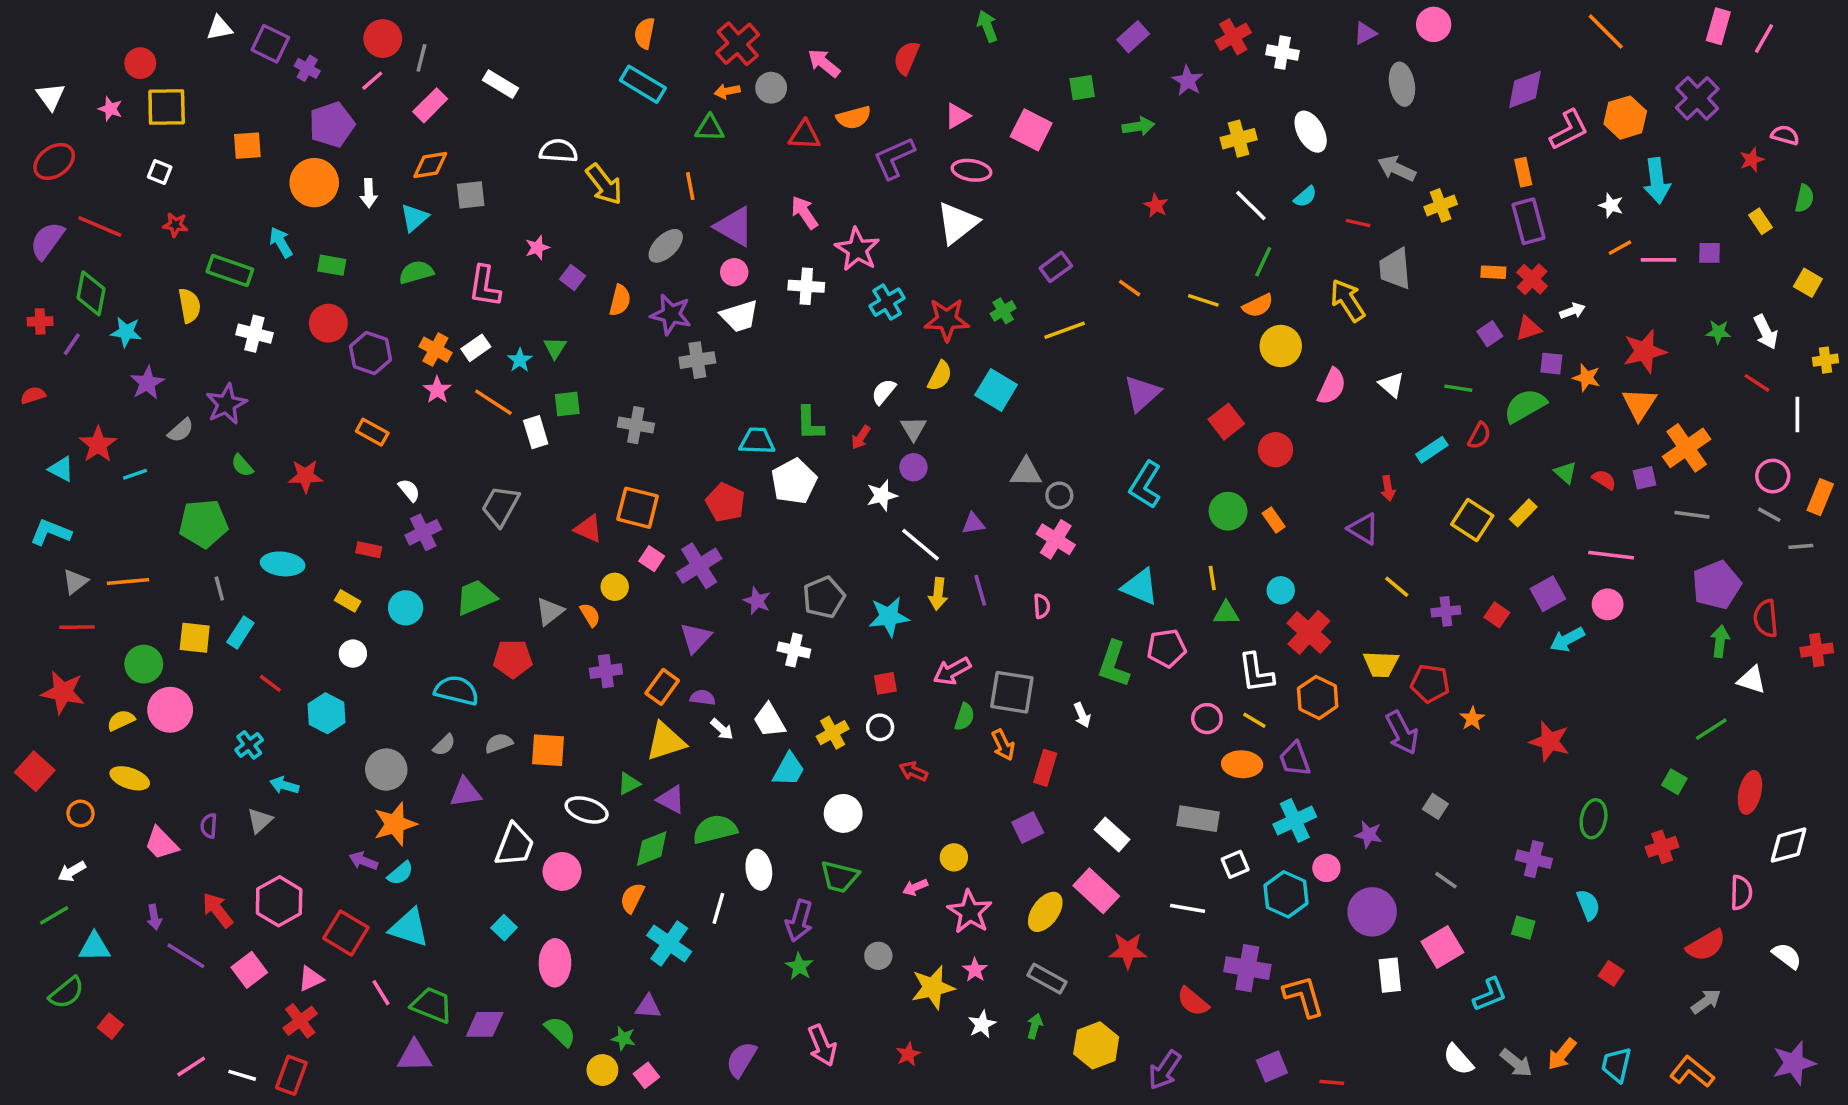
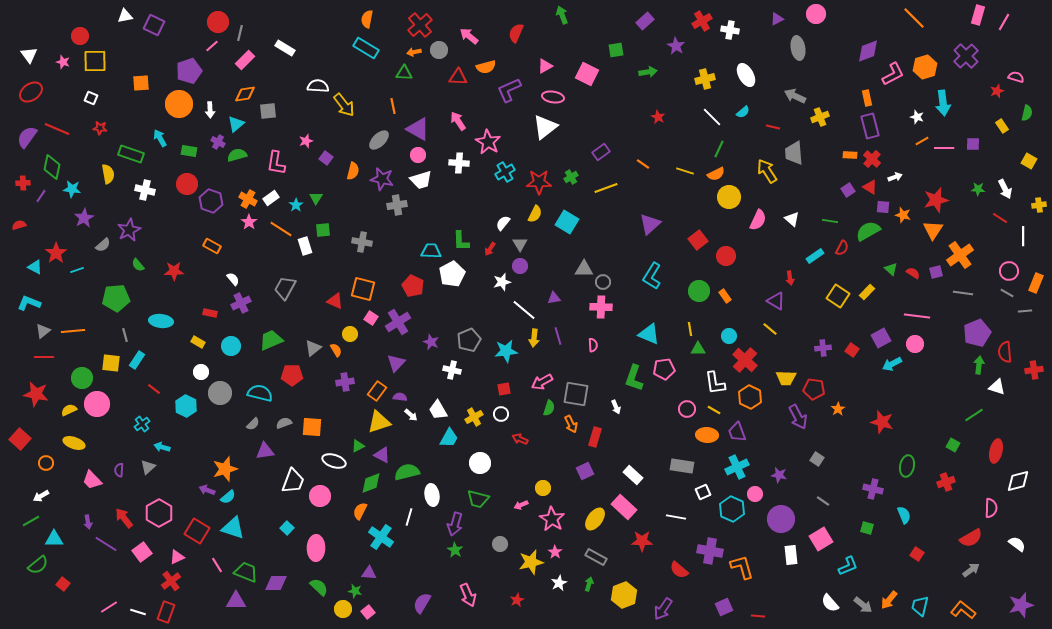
purple cross: (307, 68) -> (218, 142), moved
red triangle: (1529, 328) -> (870, 187), turned 49
pink cross: (1056, 539) -> (601, 307), turned -30
yellow line: (1397, 587) -> (770, 329), moved
gray circle: (386, 770) -> (220, 393), moved

